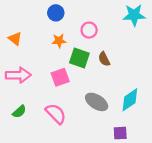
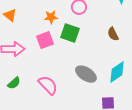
brown semicircle: (104, 59) -> (113, 34), moved
pink square: (60, 77) -> (45, 40), moved

